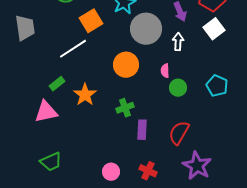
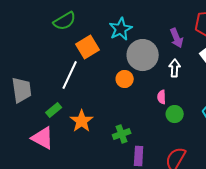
gray trapezoid: (25, 28) -> (22, 90), moved
white line: (73, 49) -> (70, 75), turned -32
orange circle: (126, 65) -> (125, 79), moved, size x0.7
pink triangle: (46, 112) -> (43, 138), turned 40

